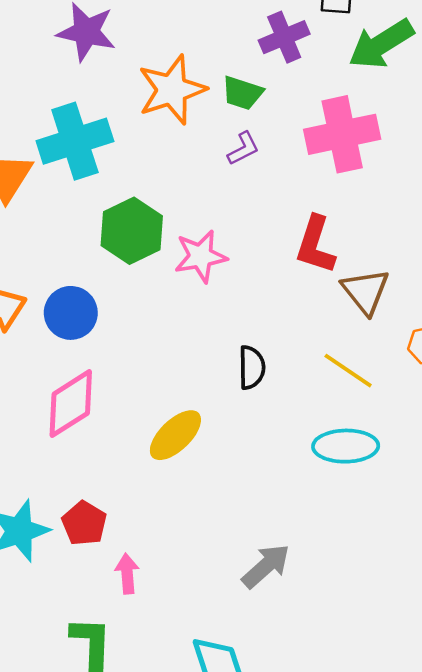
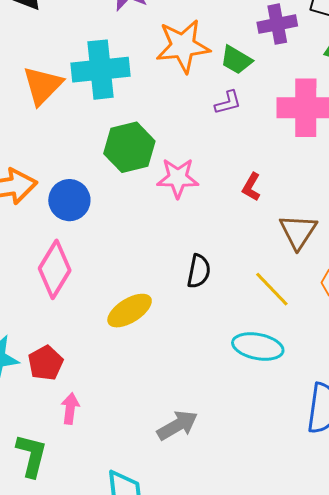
red L-shape: (315, 245) -> (251, 187), moved, size x0.6
pink diamond: (71, 404) -> (55, 269), turned -38

